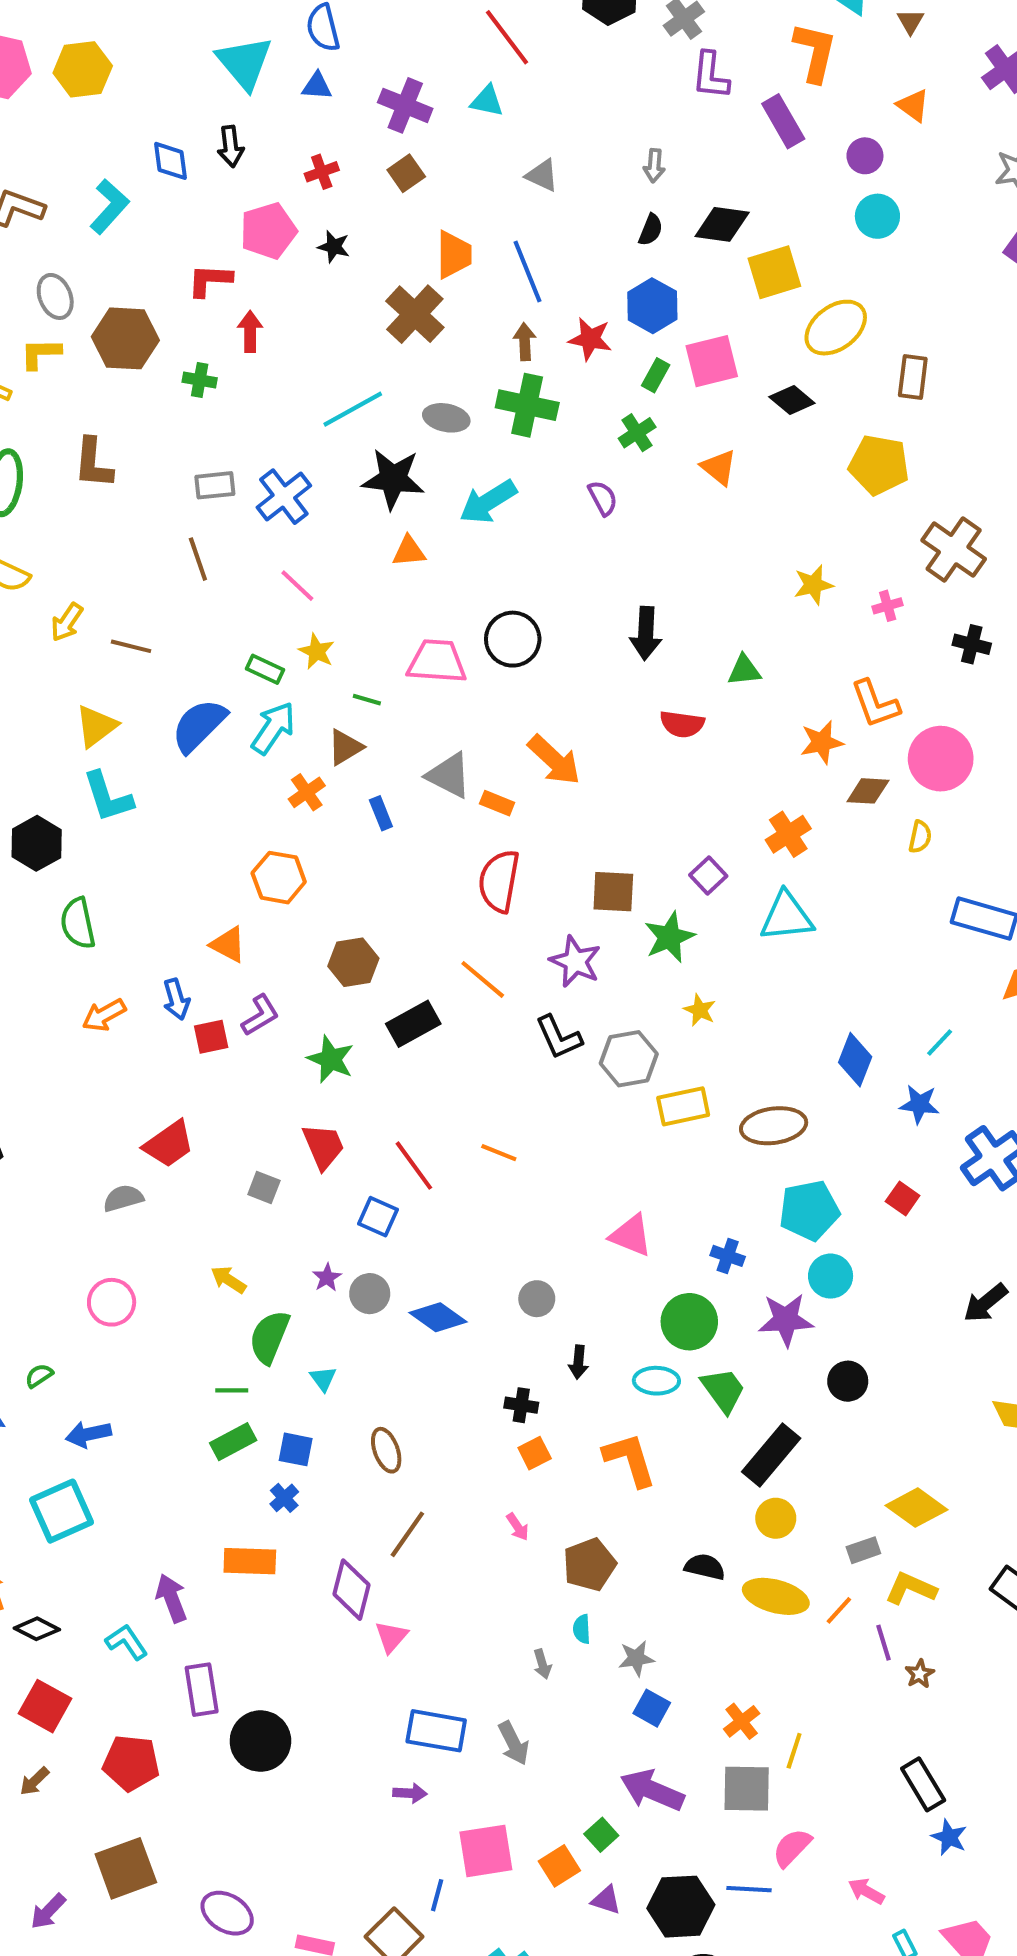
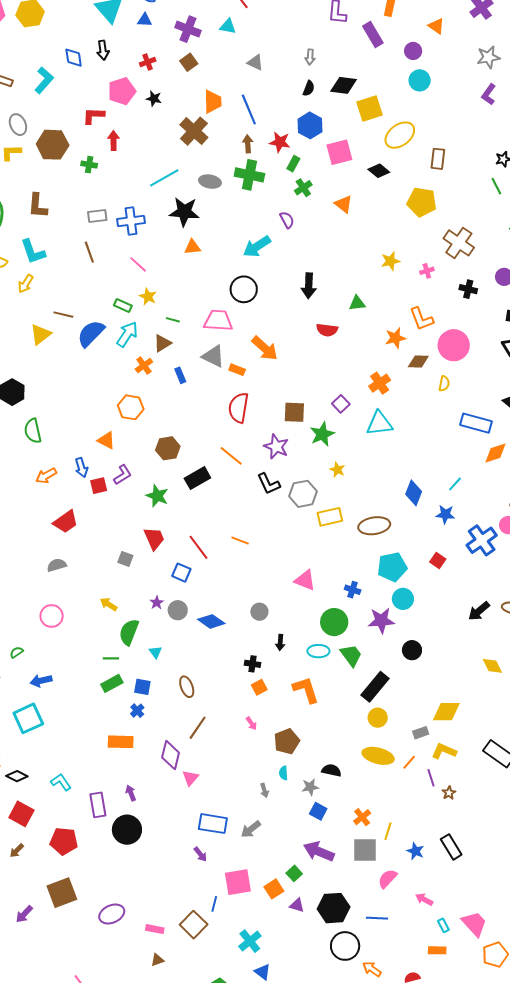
green rectangle: (656, 375) -> (293, 164), moved
blue cross: (284, 497) -> (131, 221), turned 32
cyan arrow: (488, 502) -> (257, 247), moved
brown line: (131, 646) -> (63, 315), moved
pink trapezoid: (437, 661) -> (218, 321), moved
cyan L-shape: (108, 797) -> (33, 252), moved
red trapezoid: (169, 1144) -> (66, 522), moved
yellow diamond: (917, 1508) -> (446, 712), turned -36
black semicircle: (705, 1567) -> (331, 770), moved
purple arrow: (171, 1598) -> (131, 793), moved, size x0.7
gray arrow: (514, 1743) -> (251, 829), turned 80
purple arrow: (410, 1793) -> (200, 854), turned 49
blue star: (949, 1837) -> (415, 851), moved
blue line: (749, 1889) -> (377, 918), moved
purple ellipse: (227, 1913) -> (112, 914), turned -55

